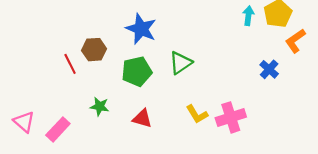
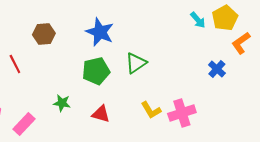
cyan arrow: (248, 16) -> (198, 20), turned 132
brown hexagon: (94, 50) -> (44, 34), moved
red line: (70, 64) -> (15, 64), moved

